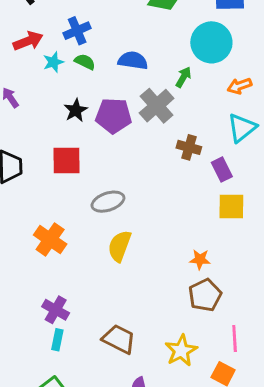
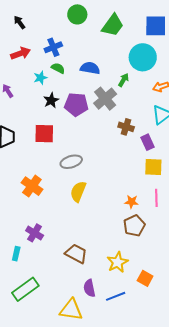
cyan star: (53, 62) -> (40, 78), moved
pink line: (235, 339) -> (156, 198), moved
cyan rectangle: (57, 340) -> (16, 254), moved

